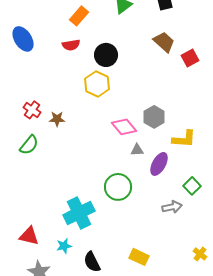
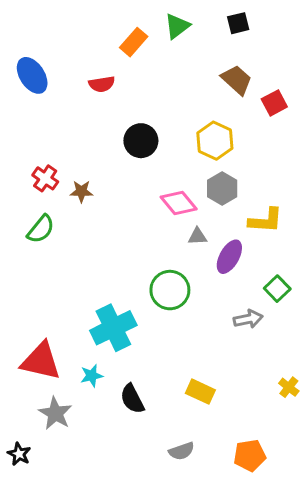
orange rectangle: (79, 16) -> (134, 42), moved
black circle: (106, 55) -> (141, 141), moved
yellow hexagon: (97, 84) -> (215, 141), moved
red triangle: (29, 236) -> (41, 361), size x1.4

